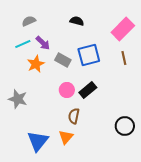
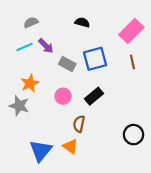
orange star: (36, 64) -> (30, 83), moved
pink circle: (67, 90) -> (63, 96), moved
orange triangle: (66, 137) -> (71, 146), turned -35

